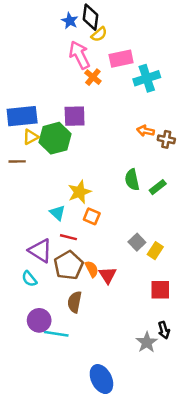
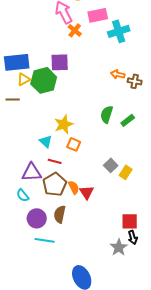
green semicircle: (132, 180) -> (107, 114), turned 30
purple triangle: (40, 251) -> (32, 172), turned -35
red square: (160, 290) -> (130, 221), moved
purple circle: (39, 320) -> (37, 218), moved

